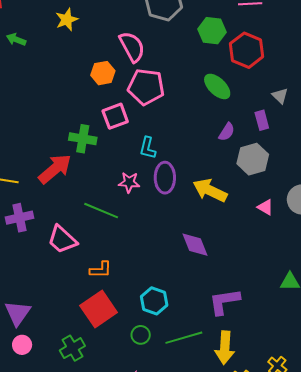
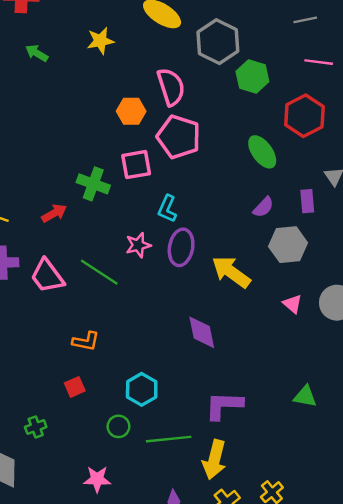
green hexagon: (212, 31) -> (252, 76), moved
red arrow: (55, 169) -> (54, 213), size x0.6
pink star: (129, 182) -> (138, 245), turned -30
pink trapezoid: (62, 240) -> (47, 276), moved
red square: (99, 309) -> (75, 387), size x0.5
green cross: (72, 348) -> (36, 427), size x0.7

